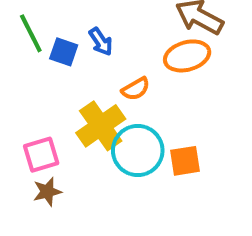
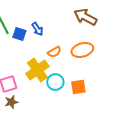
orange ellipse: (187, 56) -> (82, 50), moved
cyan circle: (138, 151) -> (55, 82), size x0.7

